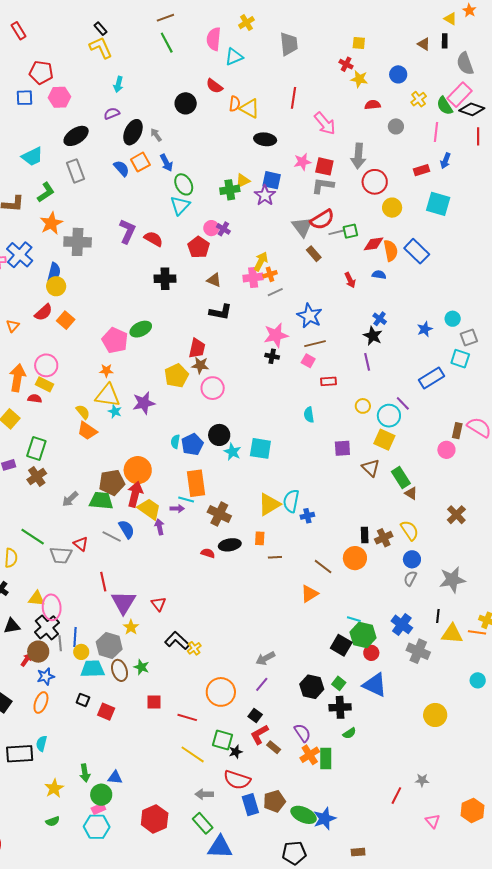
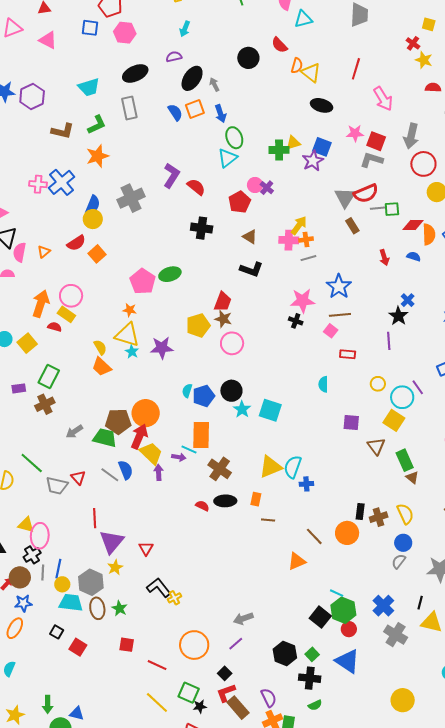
gray cross: (78, 242) -> (131, 198), moved, turned -36
black cross: (47, 627) -> (32, 555), size x0.7
brown rectangle: (274, 747) -> (238, 708), size x1.6

